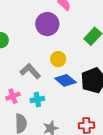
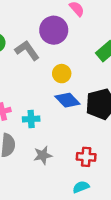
gray L-shape: (30, 71) -> (27, 50), moved

